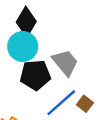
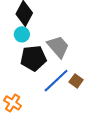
cyan circle: (23, 46) -> (22, 34), size x0.6

